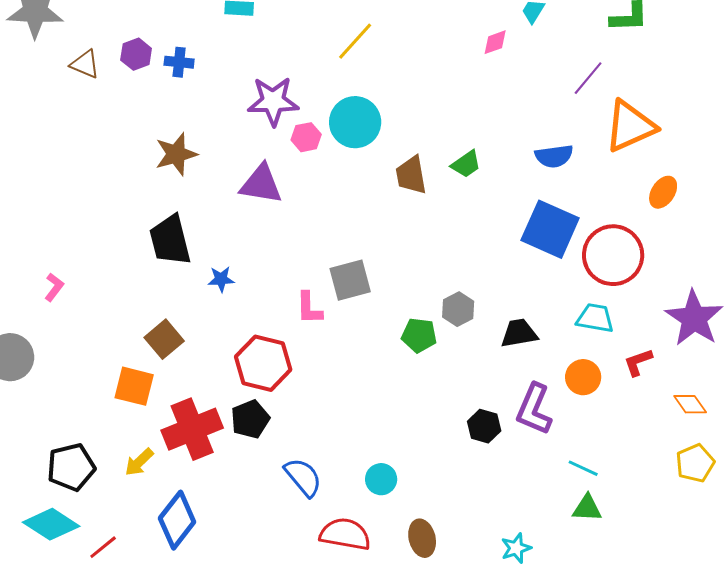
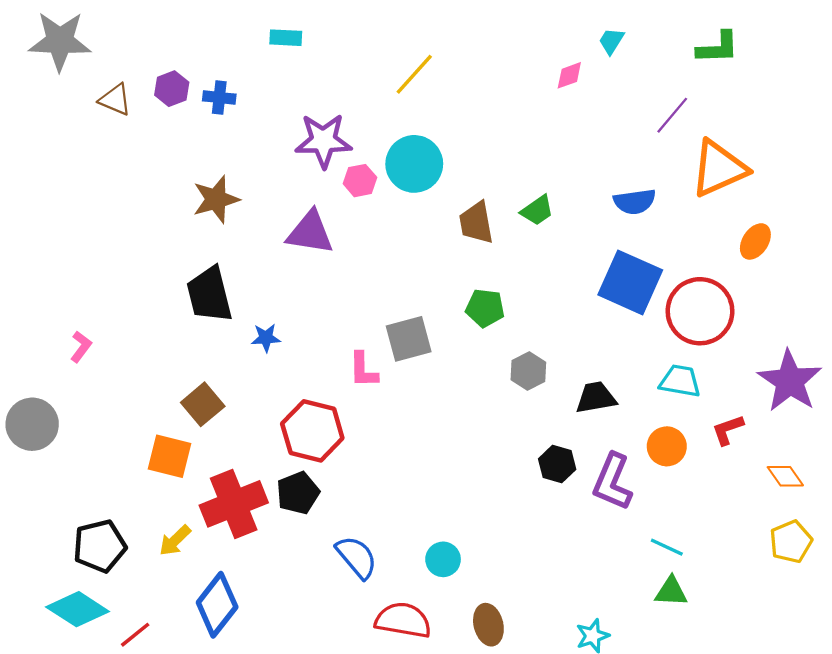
green pentagon: (419, 335) -> (485, 308), moved
black hexagon: (484, 426) -> (557, 464), moved

